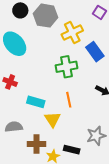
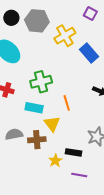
green cross: (66, 67) -> (41, 82), moved
brown cross: (36, 144) -> (37, 140), moved

